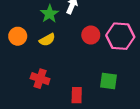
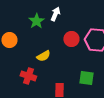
yellow semicircle: (47, 40) -> (43, 56), moved

